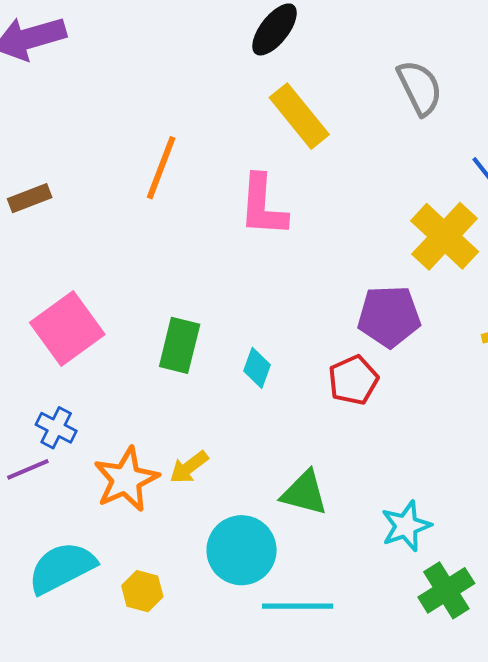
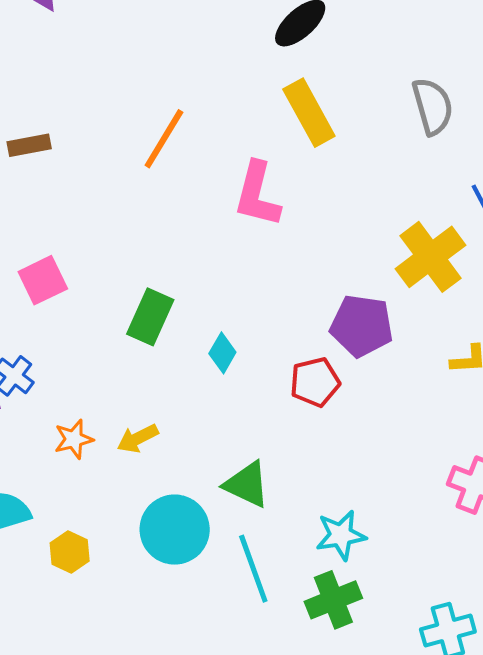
pink square: (67, 329) -> (43, 280), size x0.7
orange star: (126, 479) -> (74, 439), size x0.6
green cross: (446, 590) -> (333, 600), moved
cyan line: (298, 606) -> (253, 569), moved, turned 60

